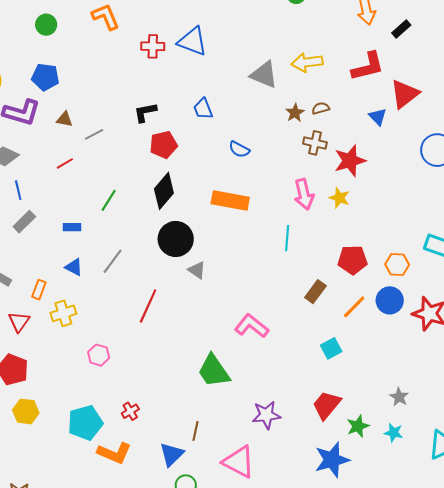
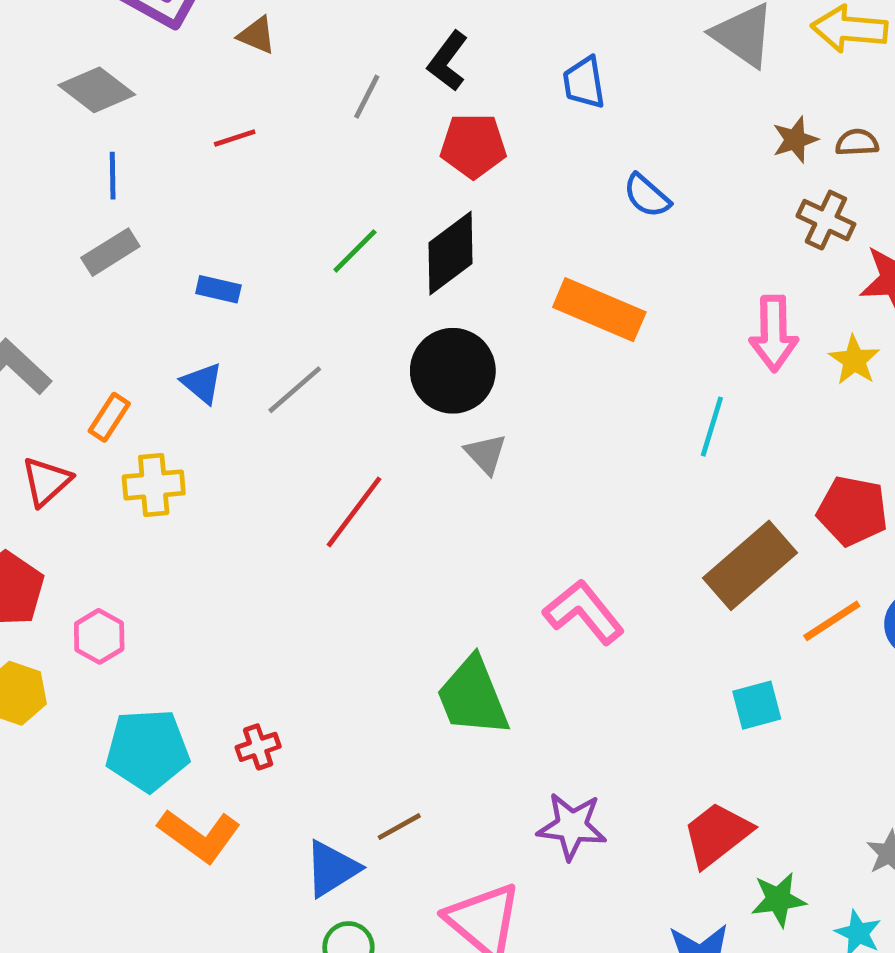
black L-shape: (145, 112) -> (448, 61), turned -55
gray line: (94, 134) -> (367, 97), moved, turned -48
green line: (109, 200) -> (355, 251), moved
brown rectangle: (315, 292) -> (750, 565), size x1.6
pink hexagon: (99, 355) -> (99, 636), moved
brown line: (196, 431) -> (399, 827), turned 36

